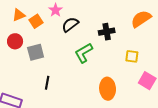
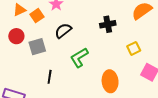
black semicircle: (70, 24) -> (63, 31), moved
green L-shape: (84, 53) -> (79, 58), moved
yellow square: (132, 56) -> (134, 48), turned -32

